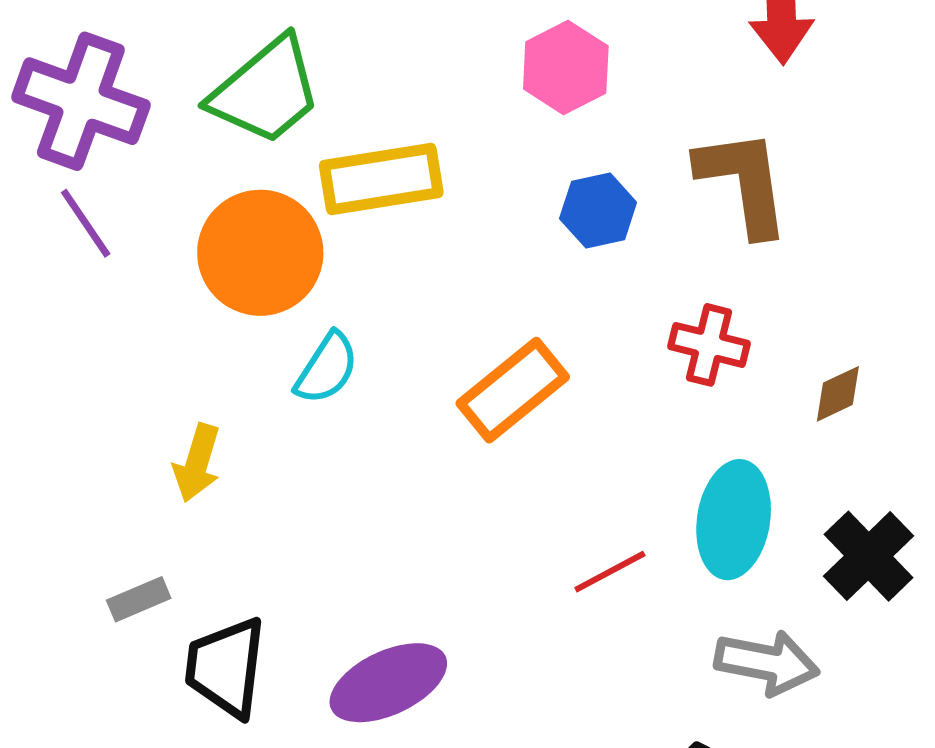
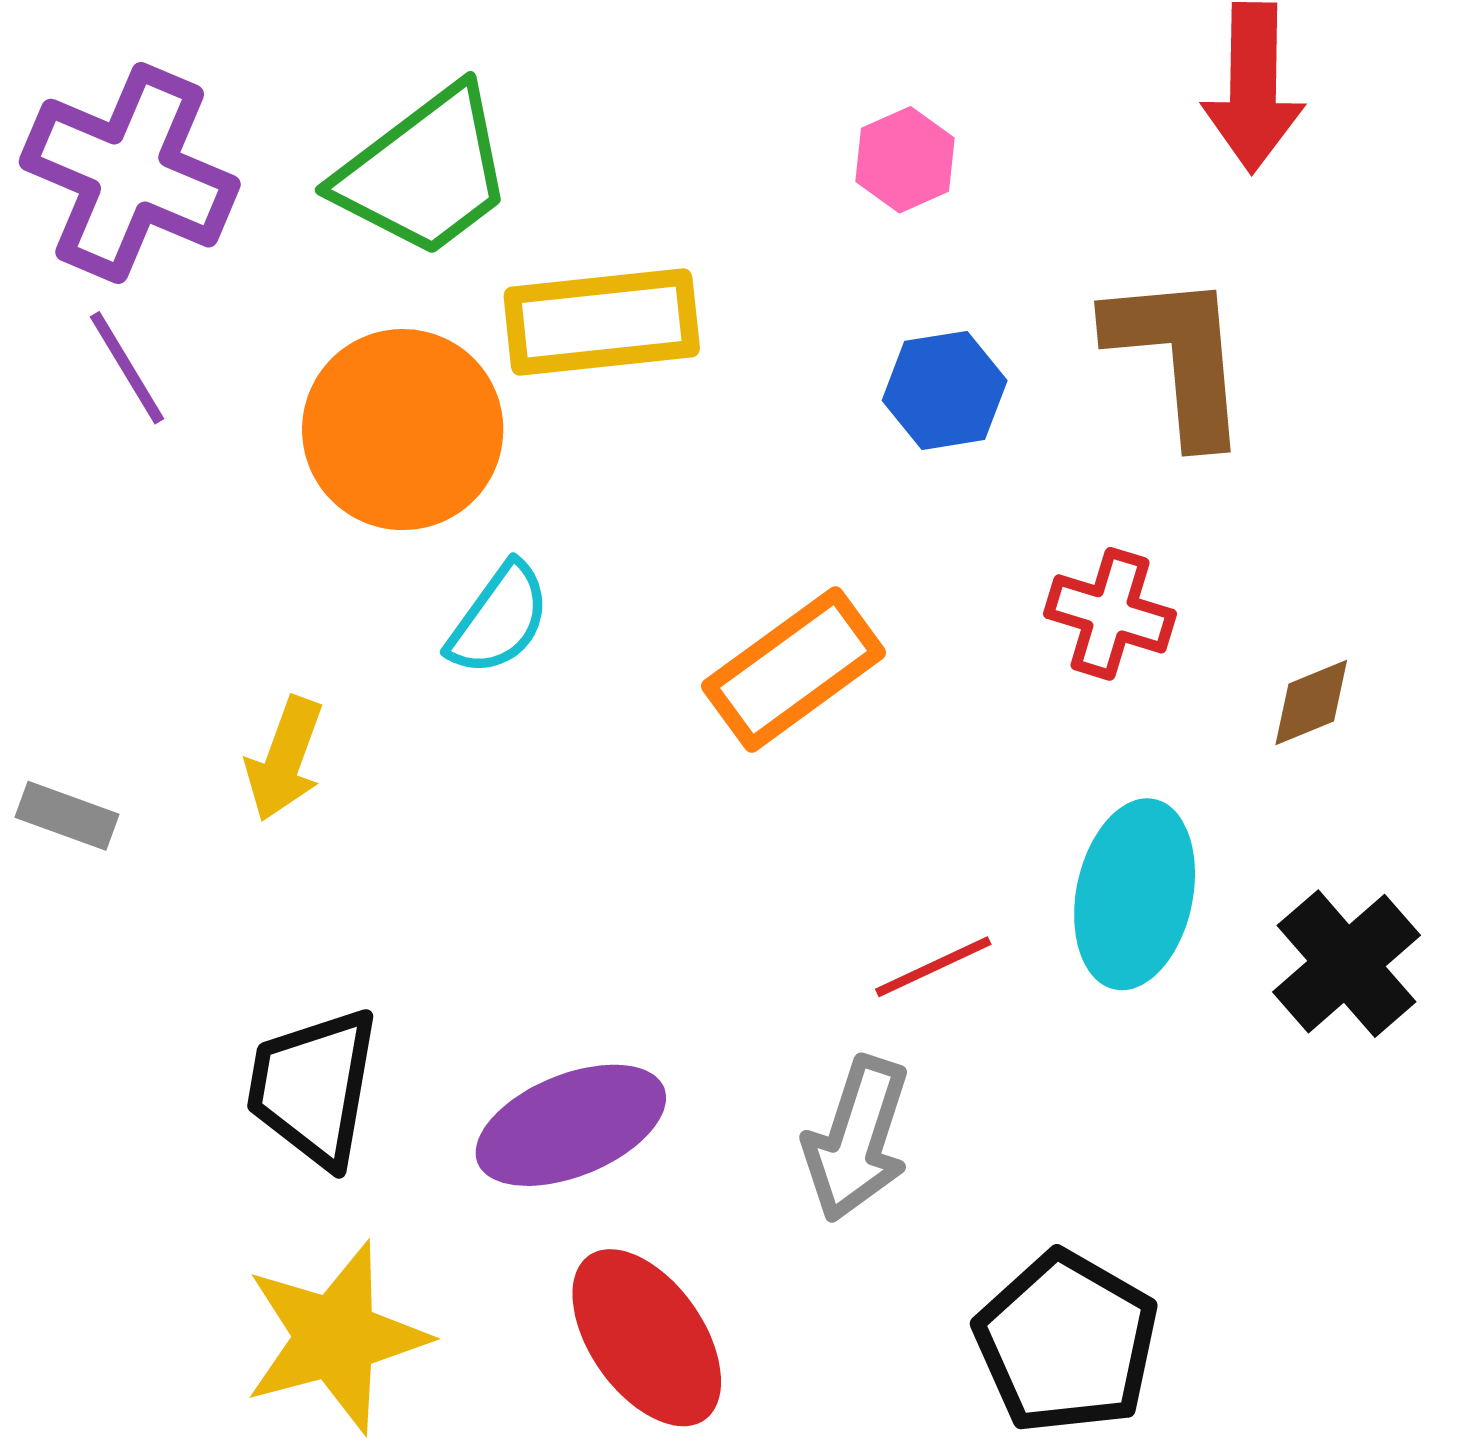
pink hexagon: (566, 67) -> (905, 160), size x0.7
gray rectangle: (139, 599) -> (67, 816), moved, turned 40
gray arrow: (767, 663) -> (857, 1139), moved, turned 94

